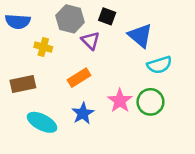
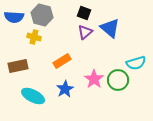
gray hexagon: (70, 19) -> (42, 15), moved
purple triangle: (90, 41) -> (85, 32), moved, turned 35
cyan semicircle: (159, 65) -> (136, 63), moved

